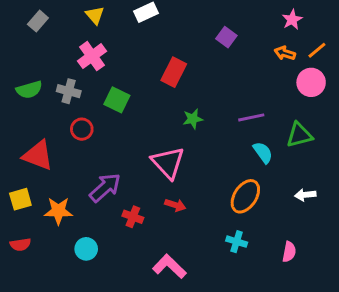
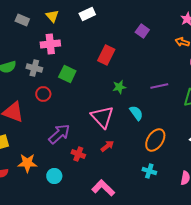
gray rectangle: (38, 21) -> (22, 20), moved, turned 72
pink cross: (92, 56) -> (50, 44), turned 30
cyan semicircle: (263, 152) -> (136, 113), moved
red arrow: (175, 205) -> (107, 146), turned -56
orange star: (58, 211) -> (27, 163), moved
cyan circle: (86, 249) -> (54, 176), moved

